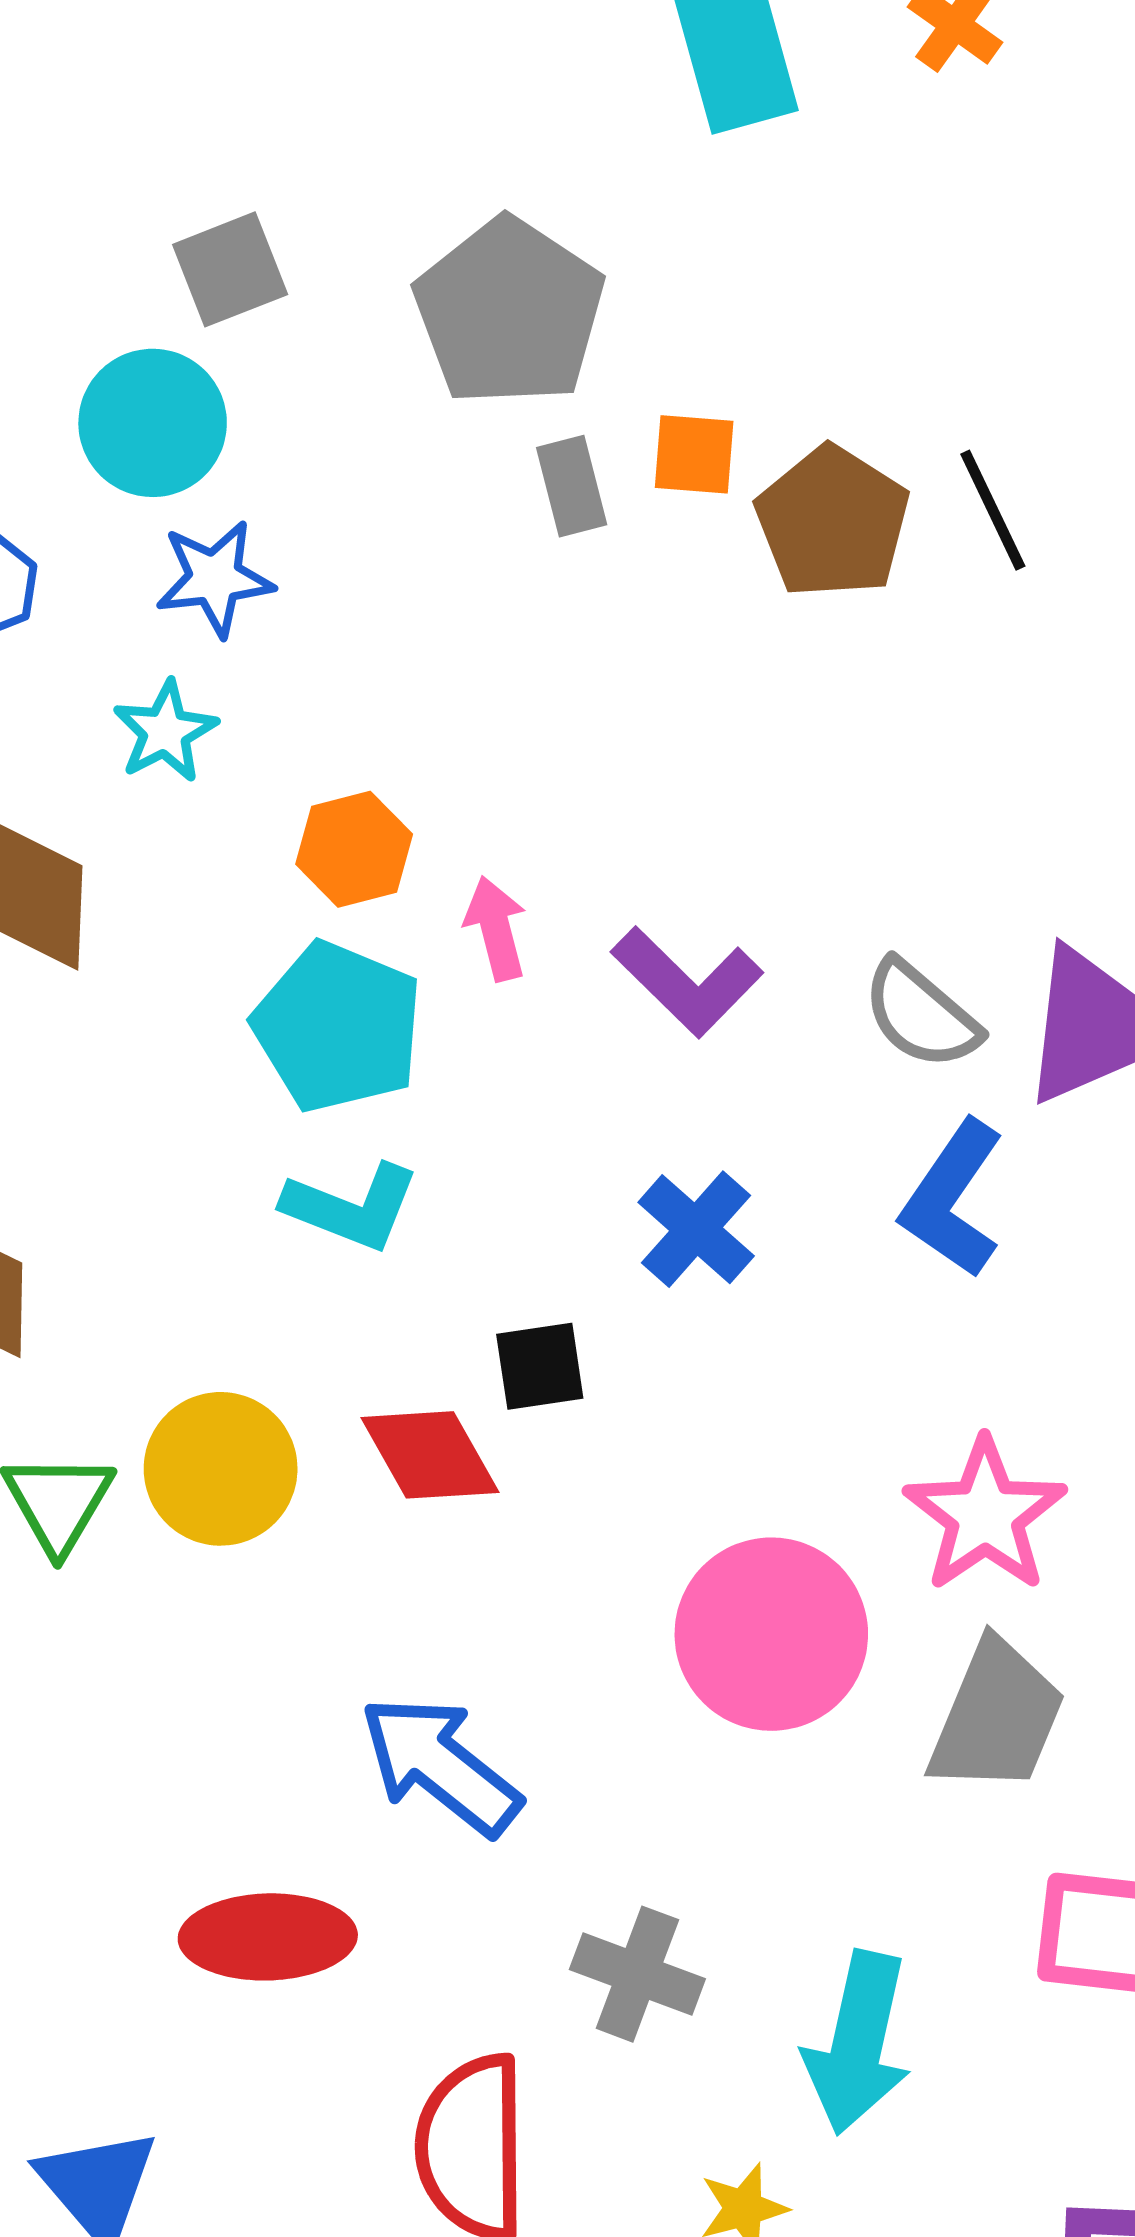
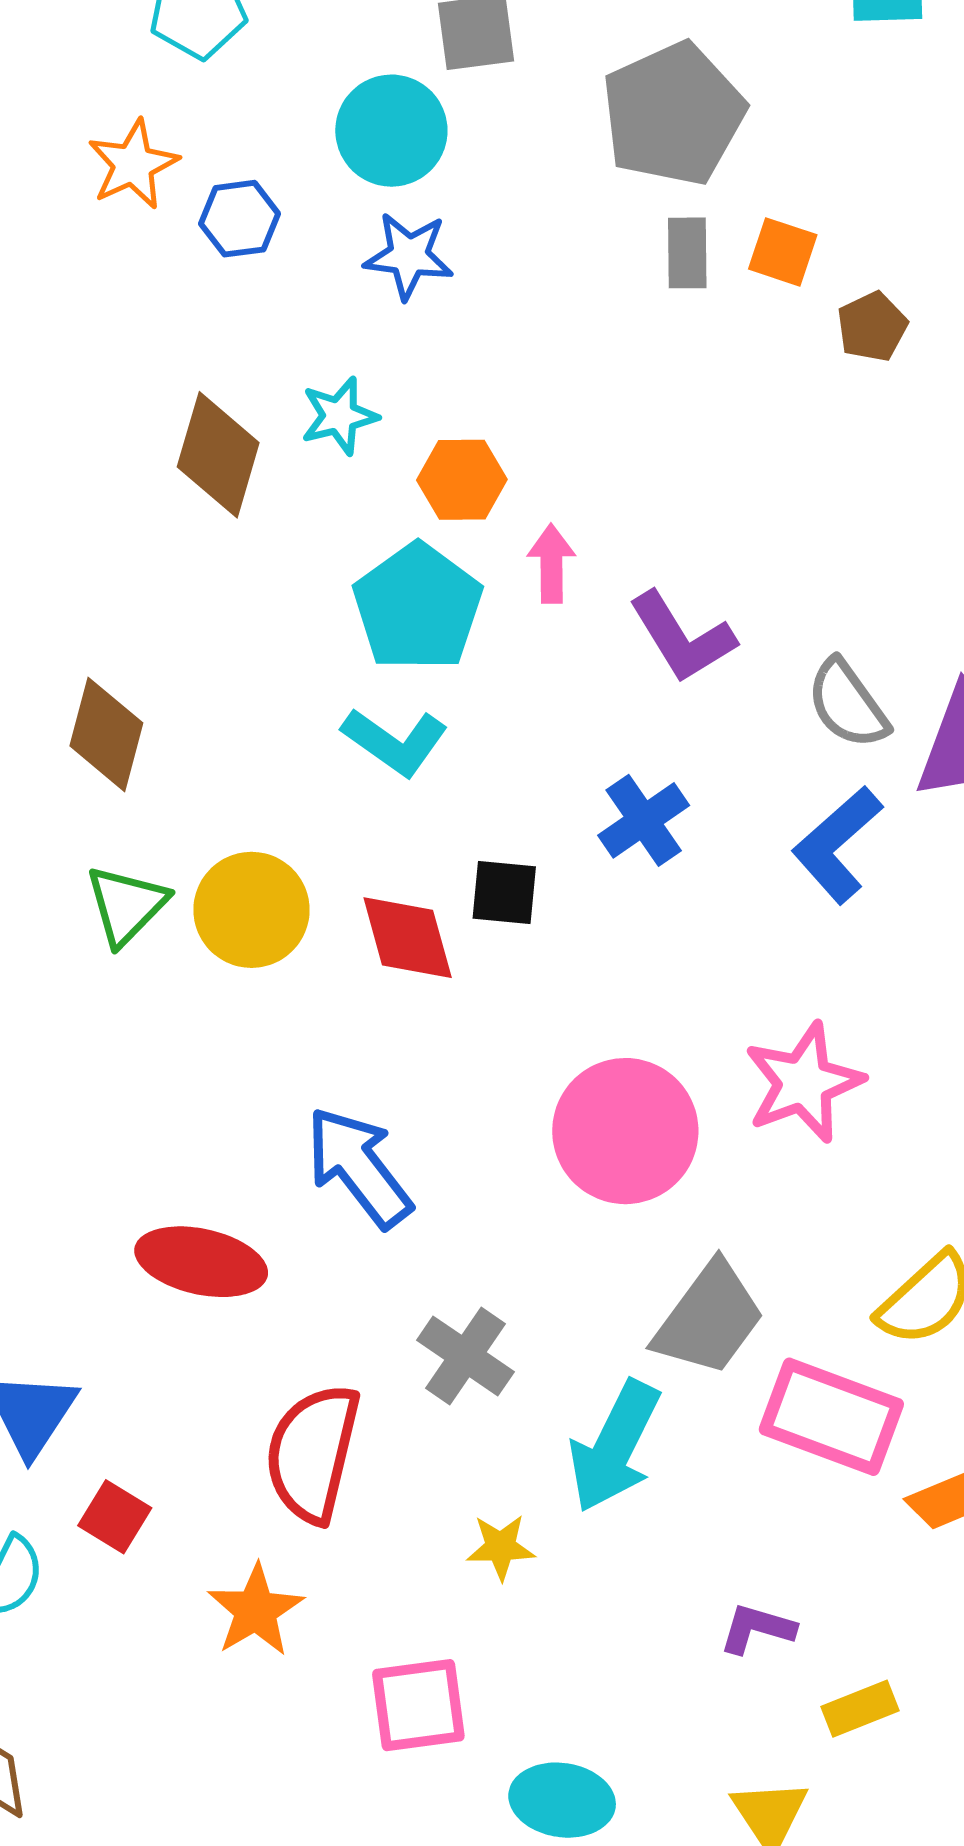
brown pentagon: (833, 522) -> (872, 327), size x0.6
cyan star: (165, 732) -> (339, 416), moved
gray trapezoid: (997, 1717) -> (709, 1319), moved

